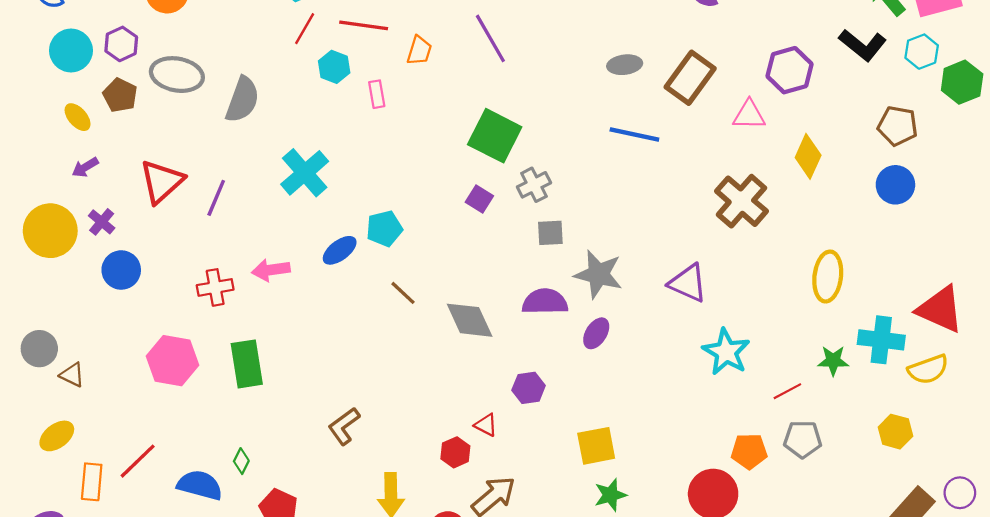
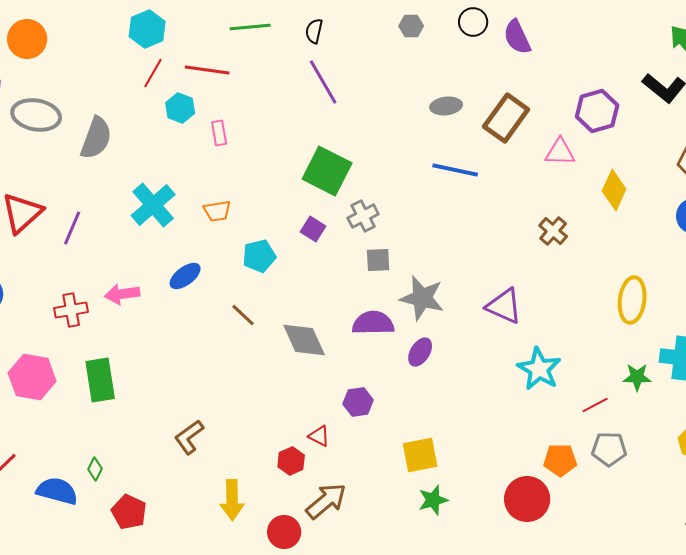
orange trapezoid: (419, 50) -> (217, 211), moved, turned 64
brown cross: (741, 201) -> (553, 231), size x0.6
cyan pentagon: (384, 228) -> (259, 256), moved

